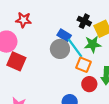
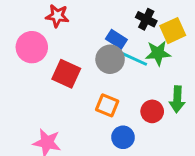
cyan line: (75, 48) -> (132, 58), turned -30
red square: (16, 61) -> (66, 74), moved
orange square: (83, 65) -> (107, 105), moved

